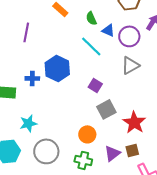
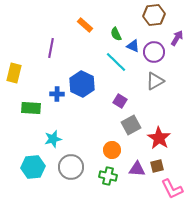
purple triangle: (112, 153) -> (137, 169), turned 42

